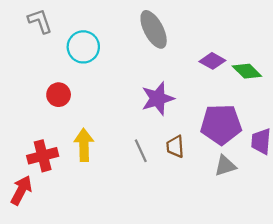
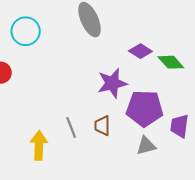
purple star: (158, 99) -> (112, 83), moved
yellow arrow: (84, 145) -> (39, 145), moved

